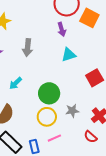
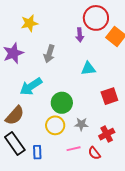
purple arrow: (62, 29) -> (80, 35), moved
cyan arrow: (16, 83) -> (31, 86), size x1.6
pink line: (54, 138) -> (74, 149), moved

